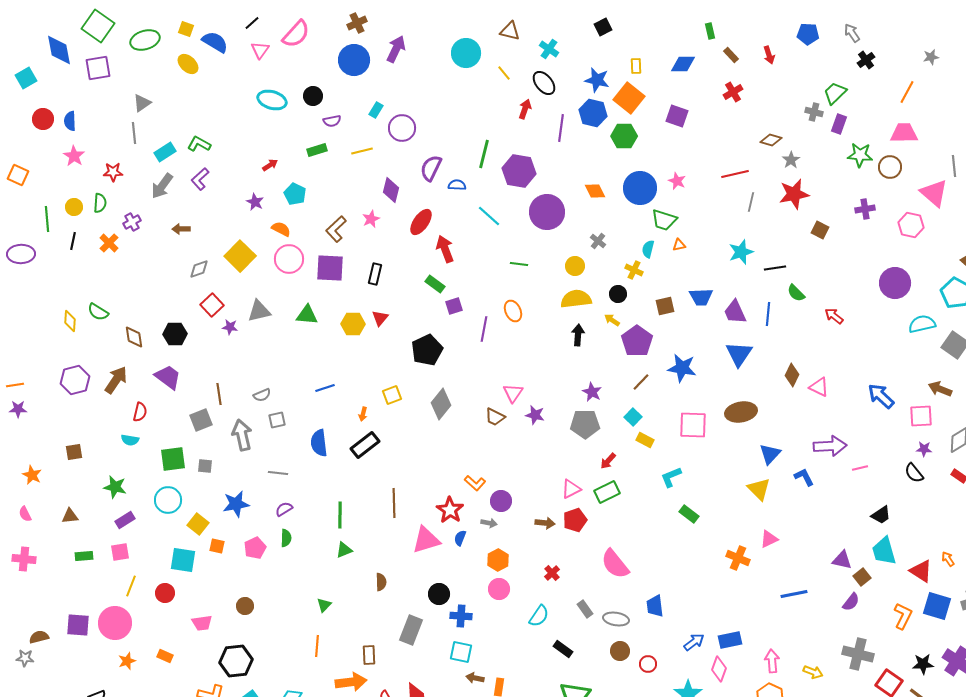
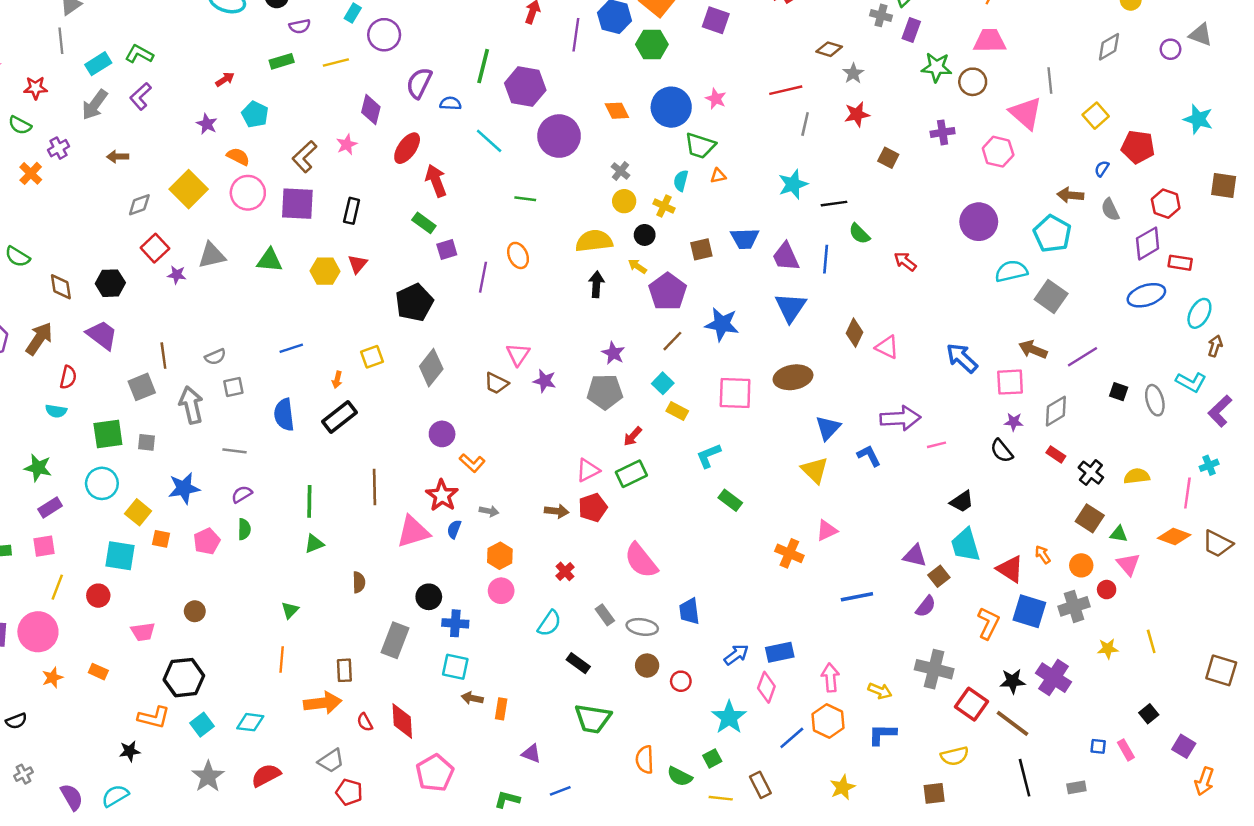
red star: (794, 194) -> (857, 114), size x0.7
green semicircle: (100, 203) -> (20, 125), turned 114
yellow circle: (575, 266) -> (624, 201), moved
purple circle: (501, 501) -> (442, 434), moved

